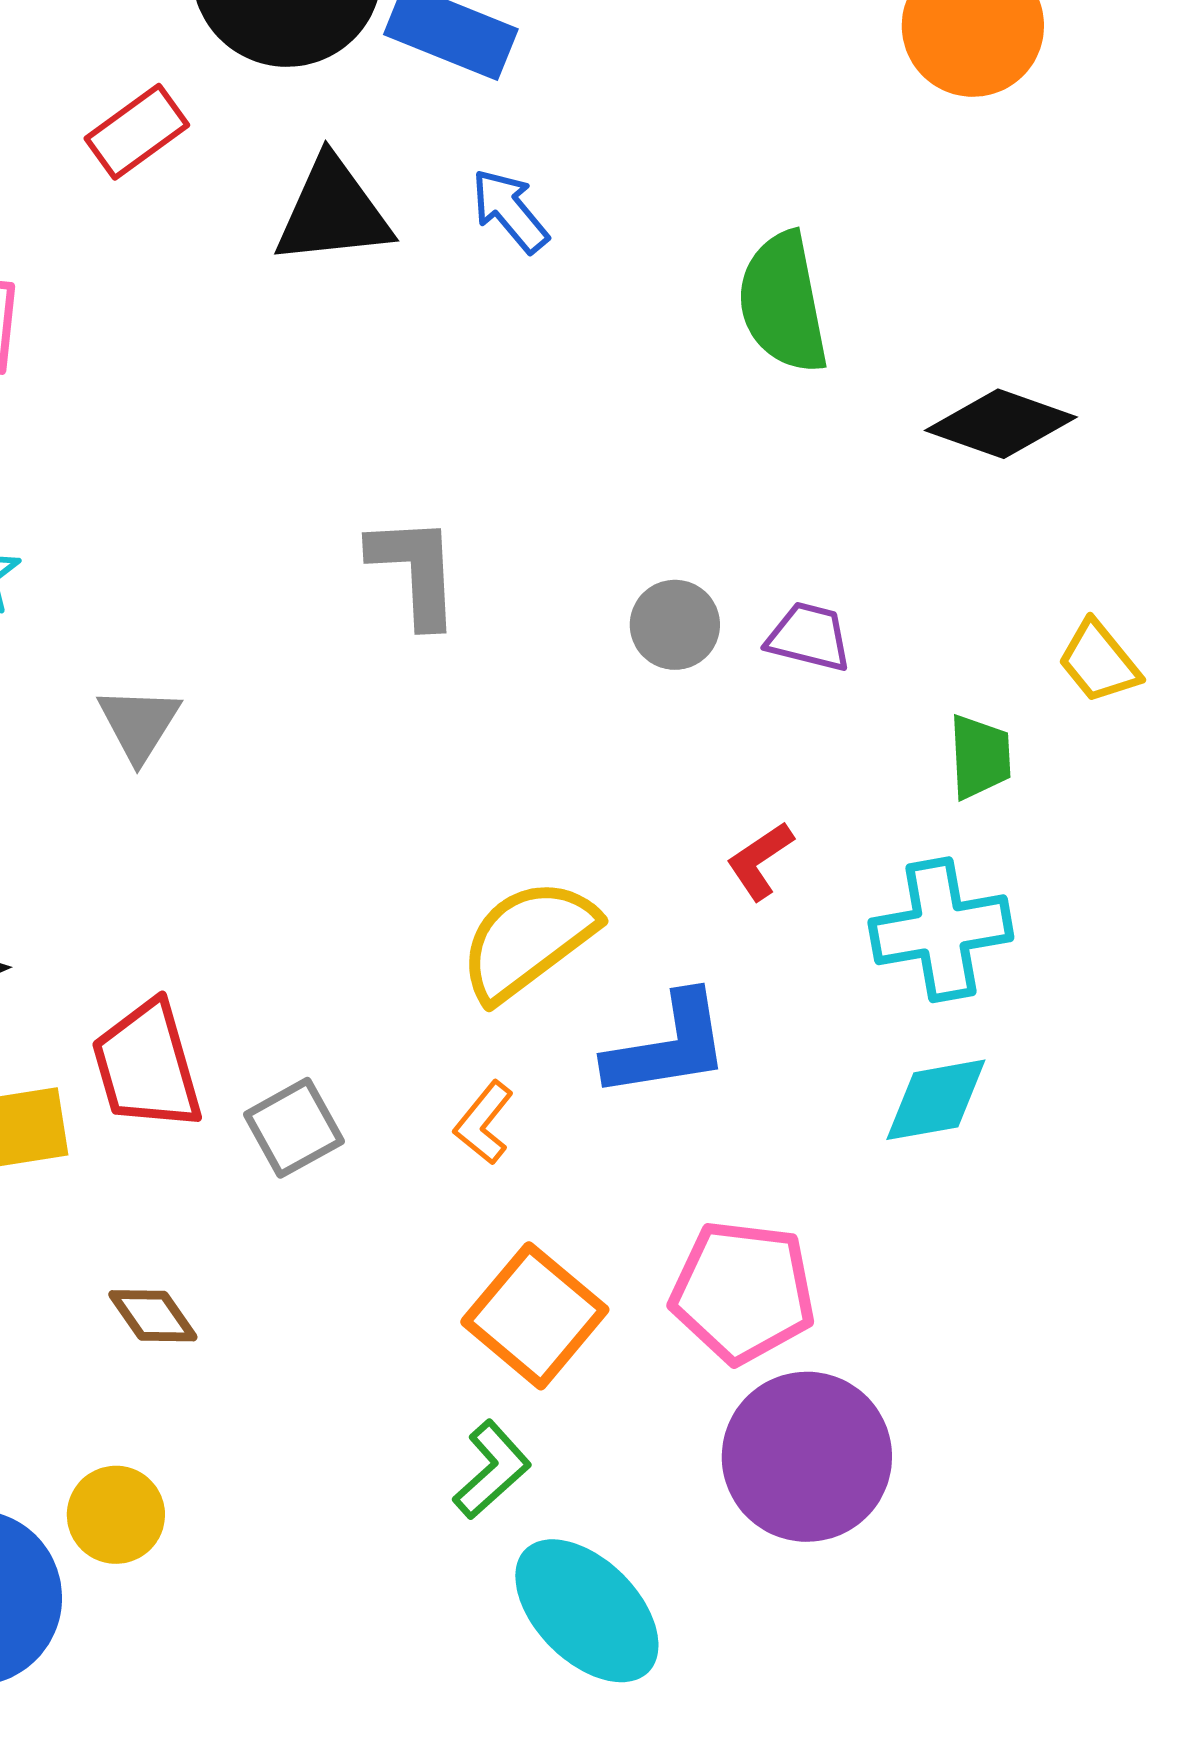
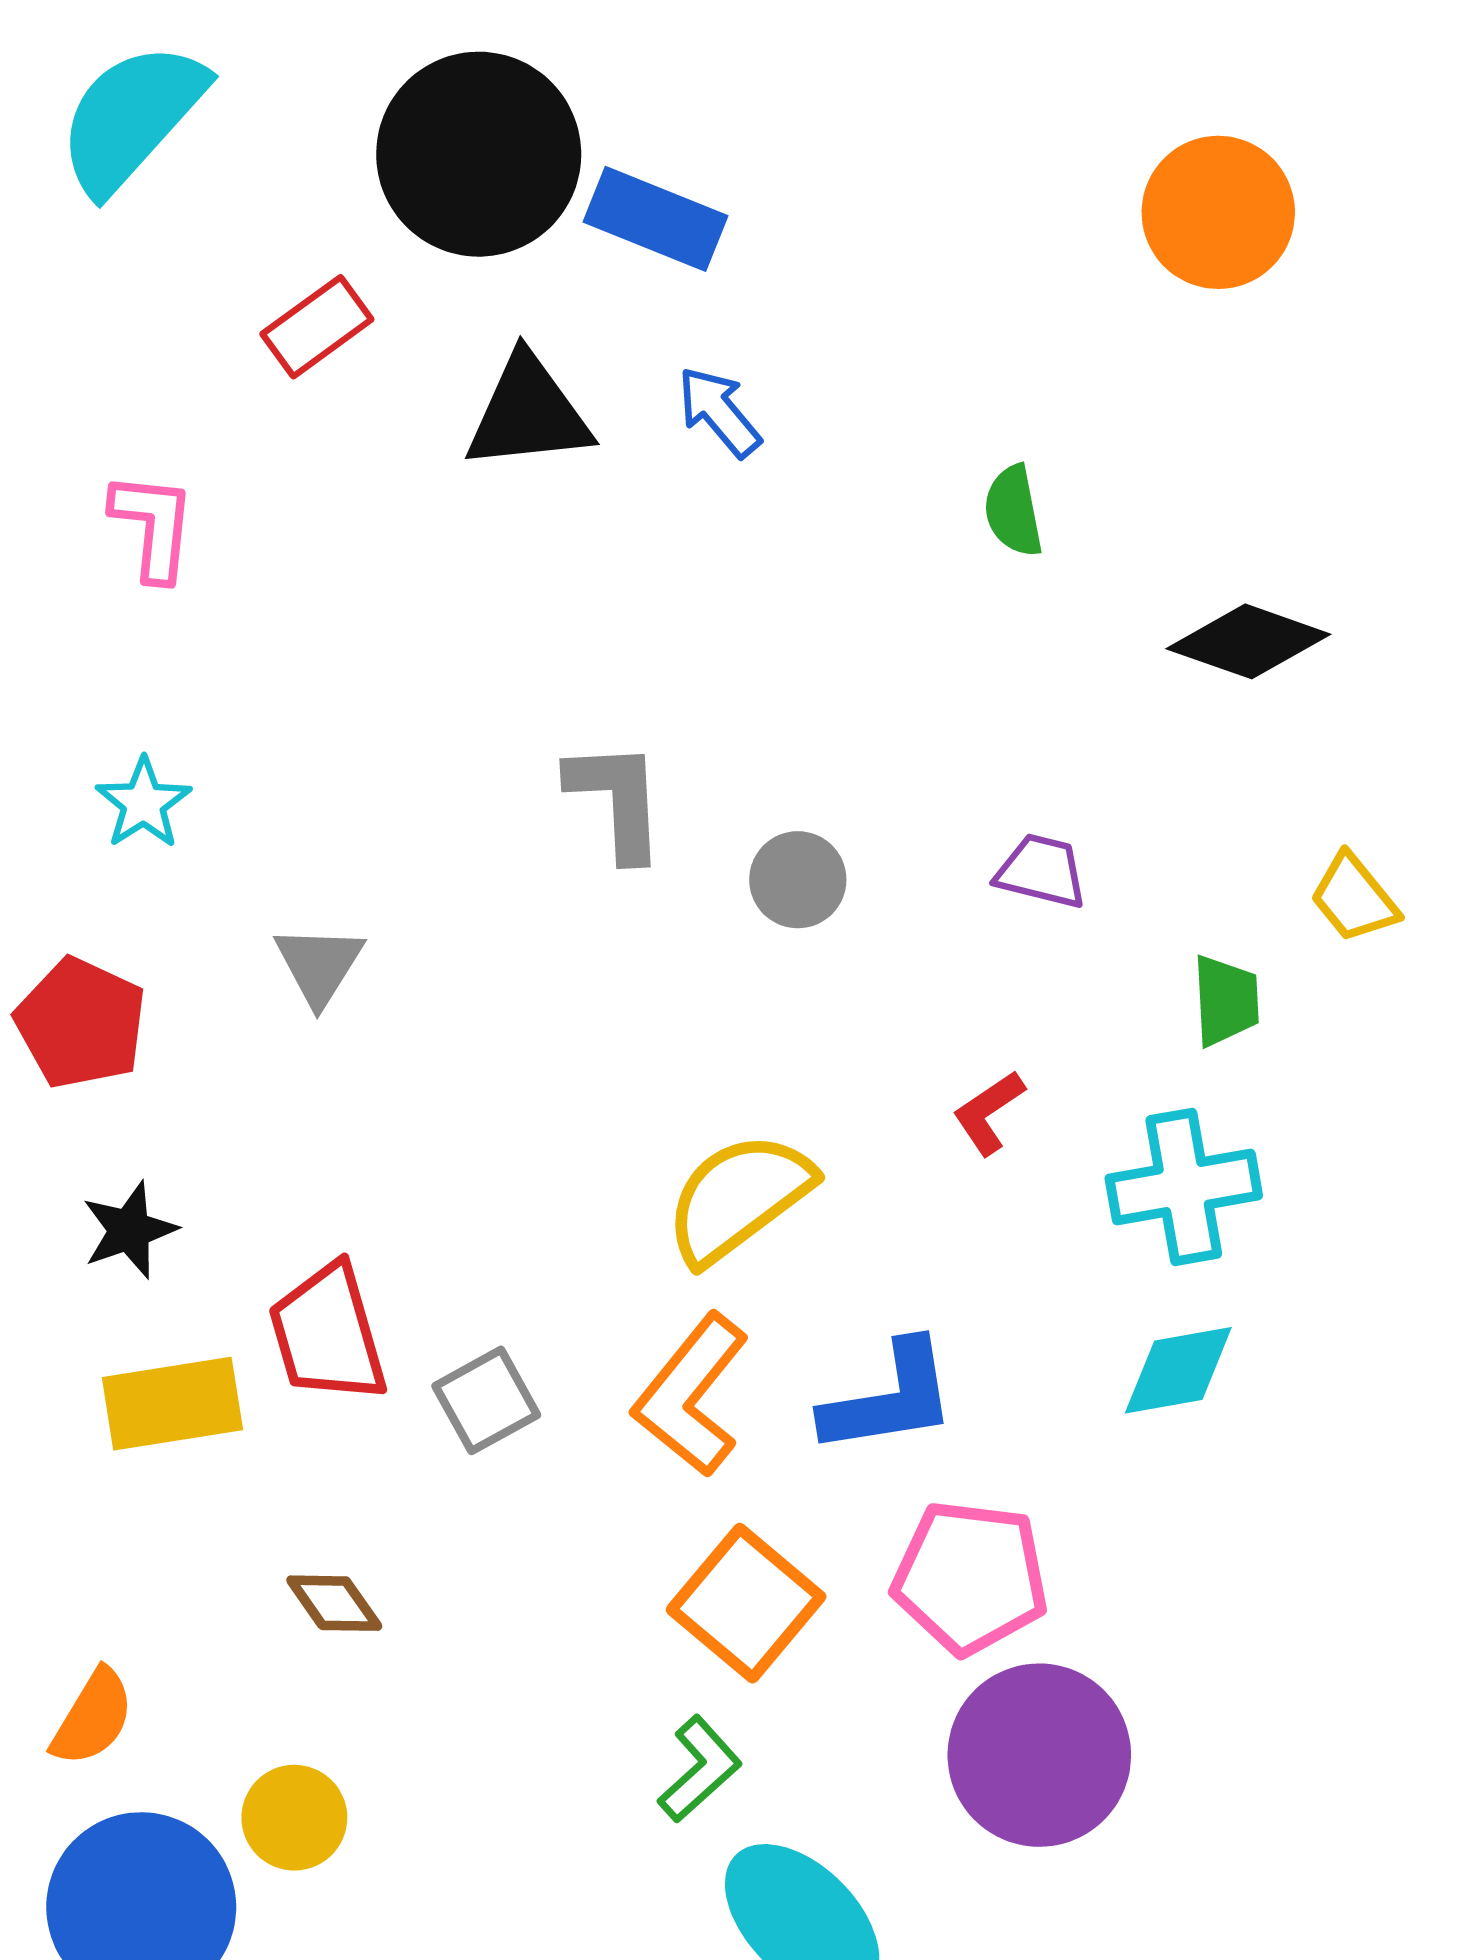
green semicircle: (783, 303) -> (1013, 511), size x0.6
gray circle: (675, 625) -> (798, 880), moved
blue L-shape: (668, 1046) -> (889, 1398), moved
orange L-shape: (484, 1123) -> (691, 1395), size x1.8

